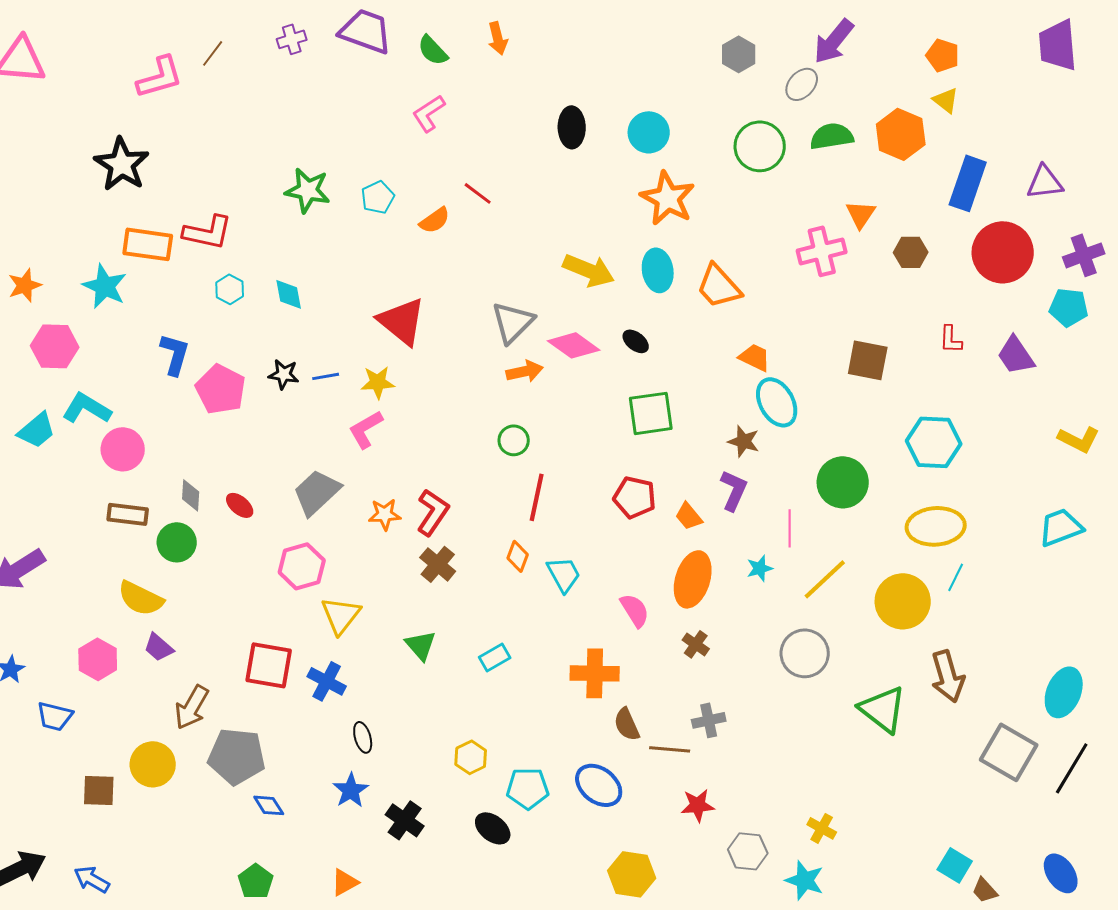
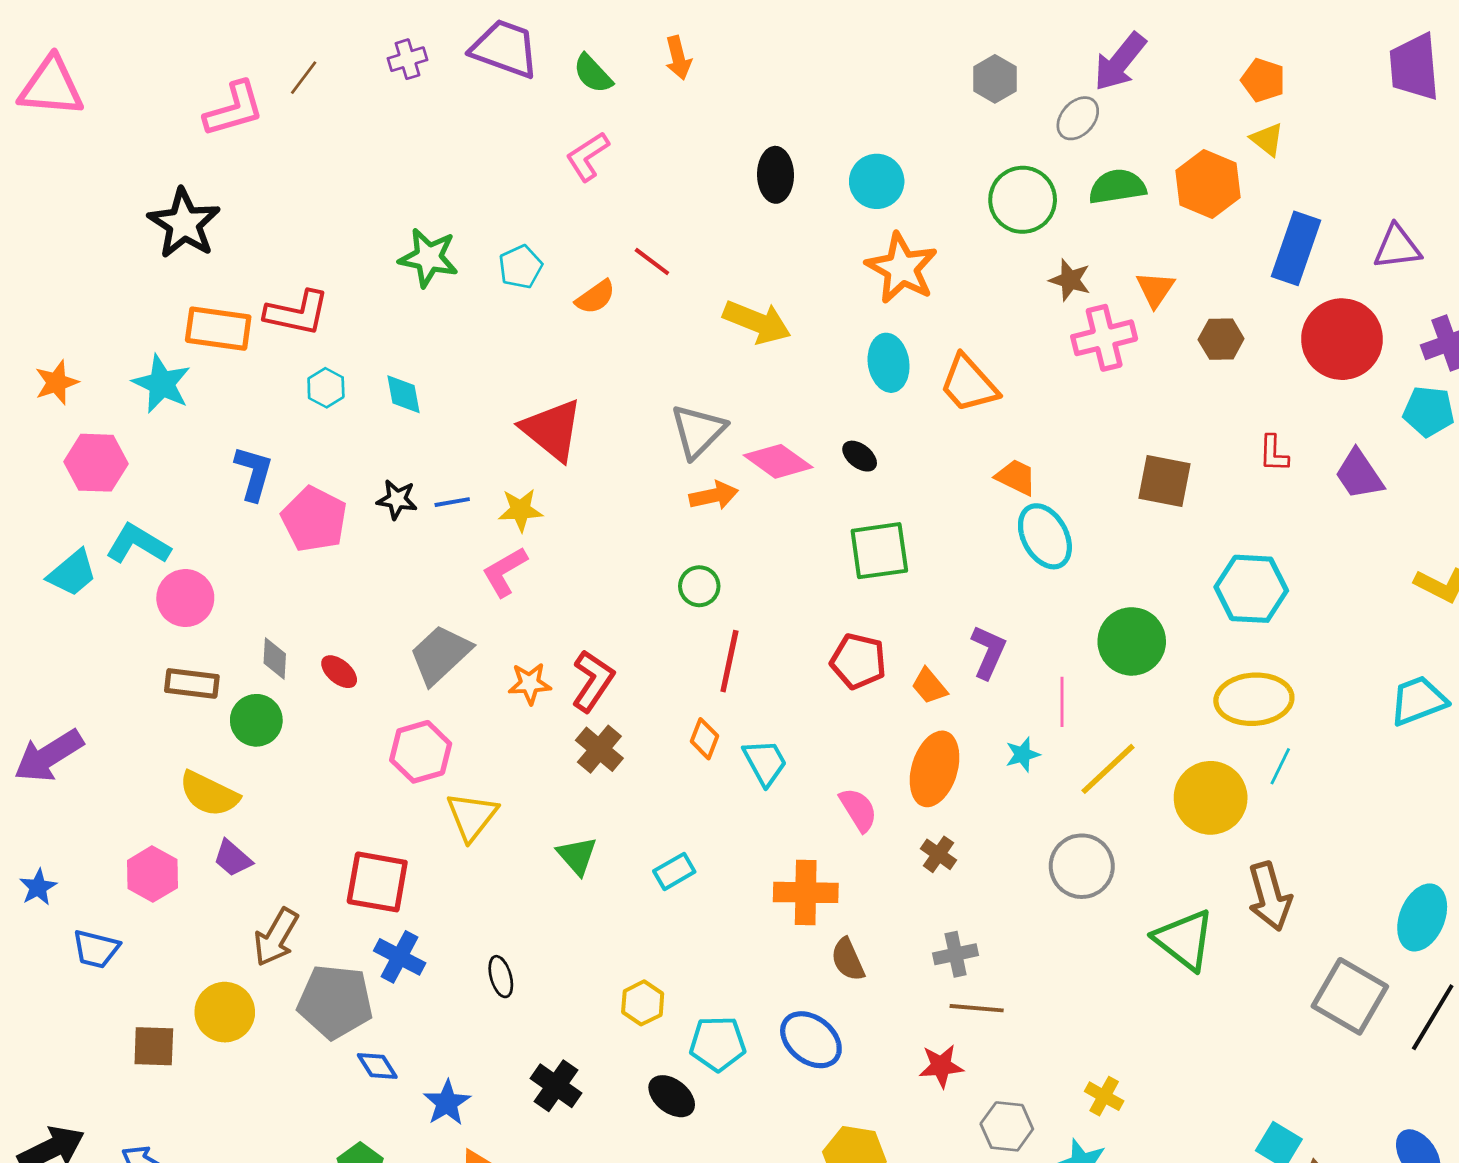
yellow arrow: (589, 270) -> (757, 322), moved
brown star: (744, 441) -> (1070, 280), moved
blue cross: (327, 681) -> (400, 957), moved
brown line: (670, 749) -> (977, 1008), moved
blue star: (351, 790) -> (447, 1103), moved

